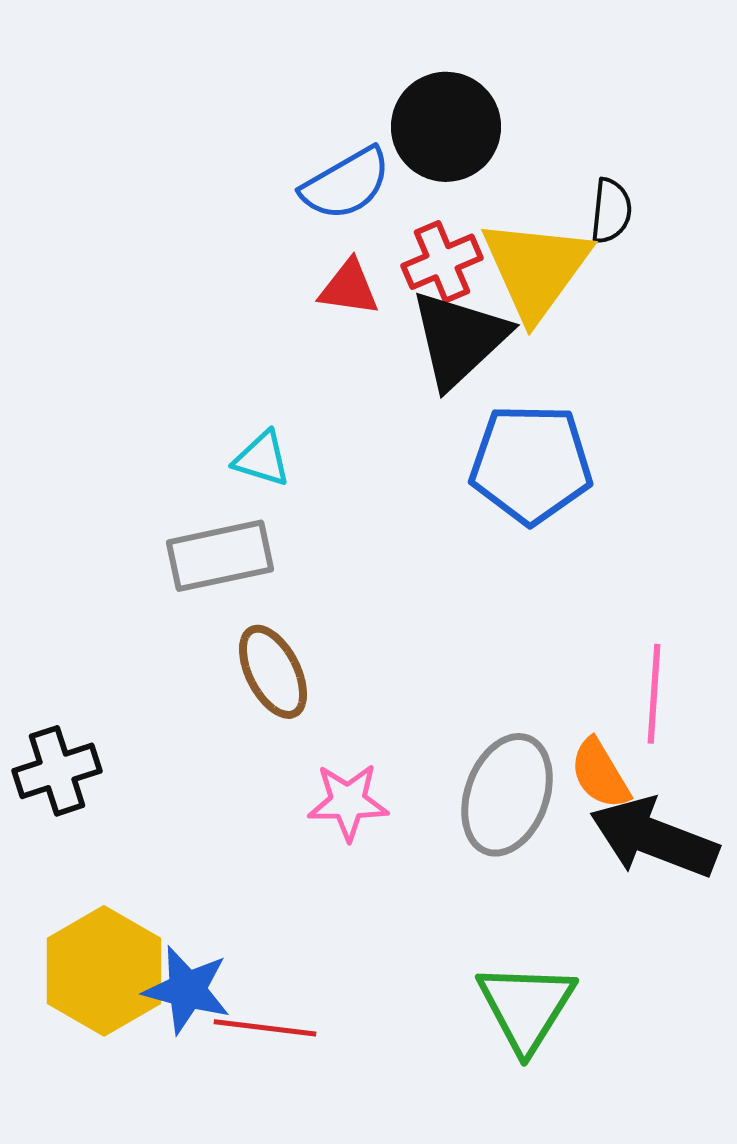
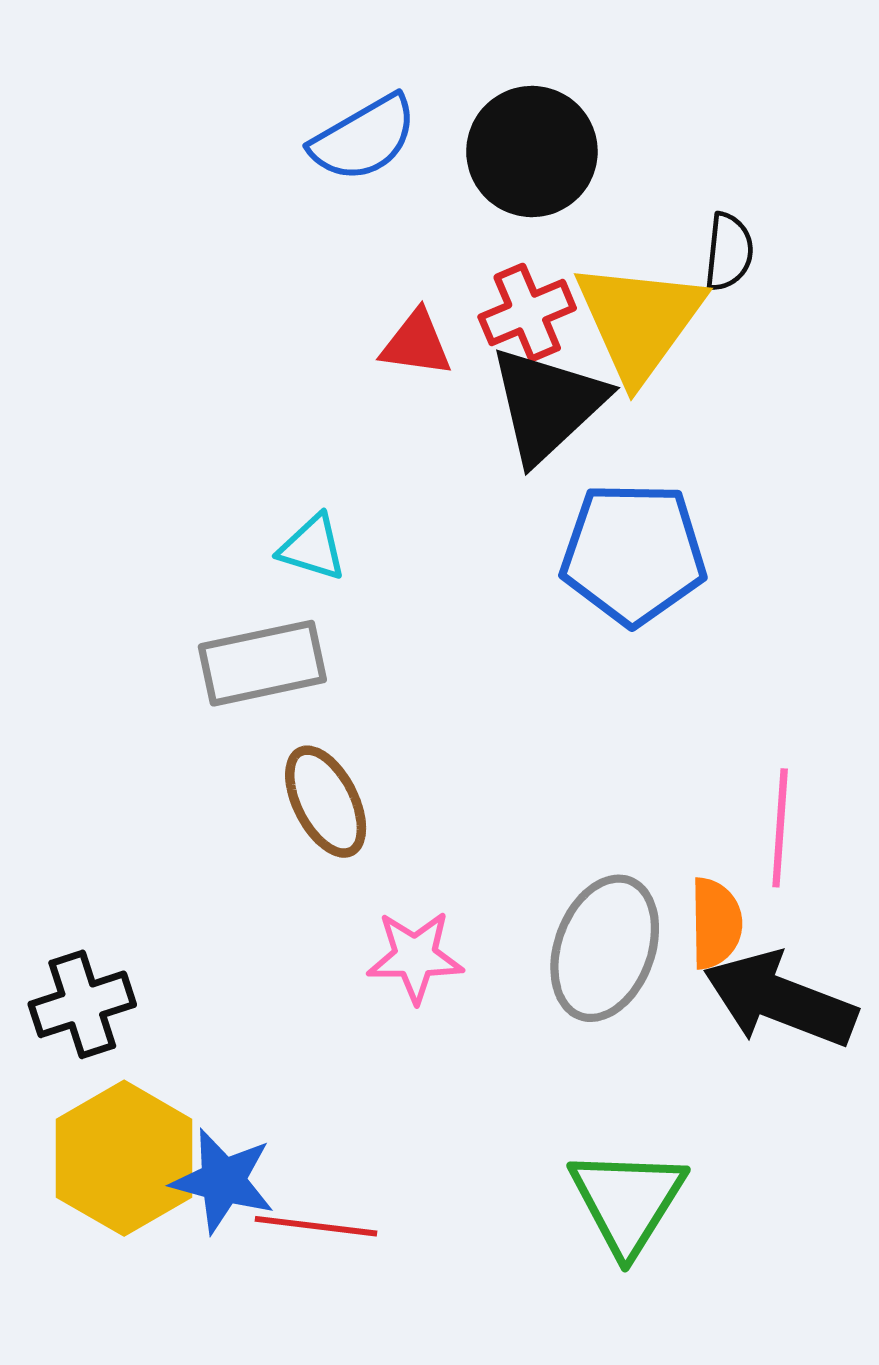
blue semicircle: (346, 184) -> (364, 138), moved
black cross: (57, 771) -> (82, 1004), moved
orange semicircle: (600, 774) -> (716, 923), turned -150

